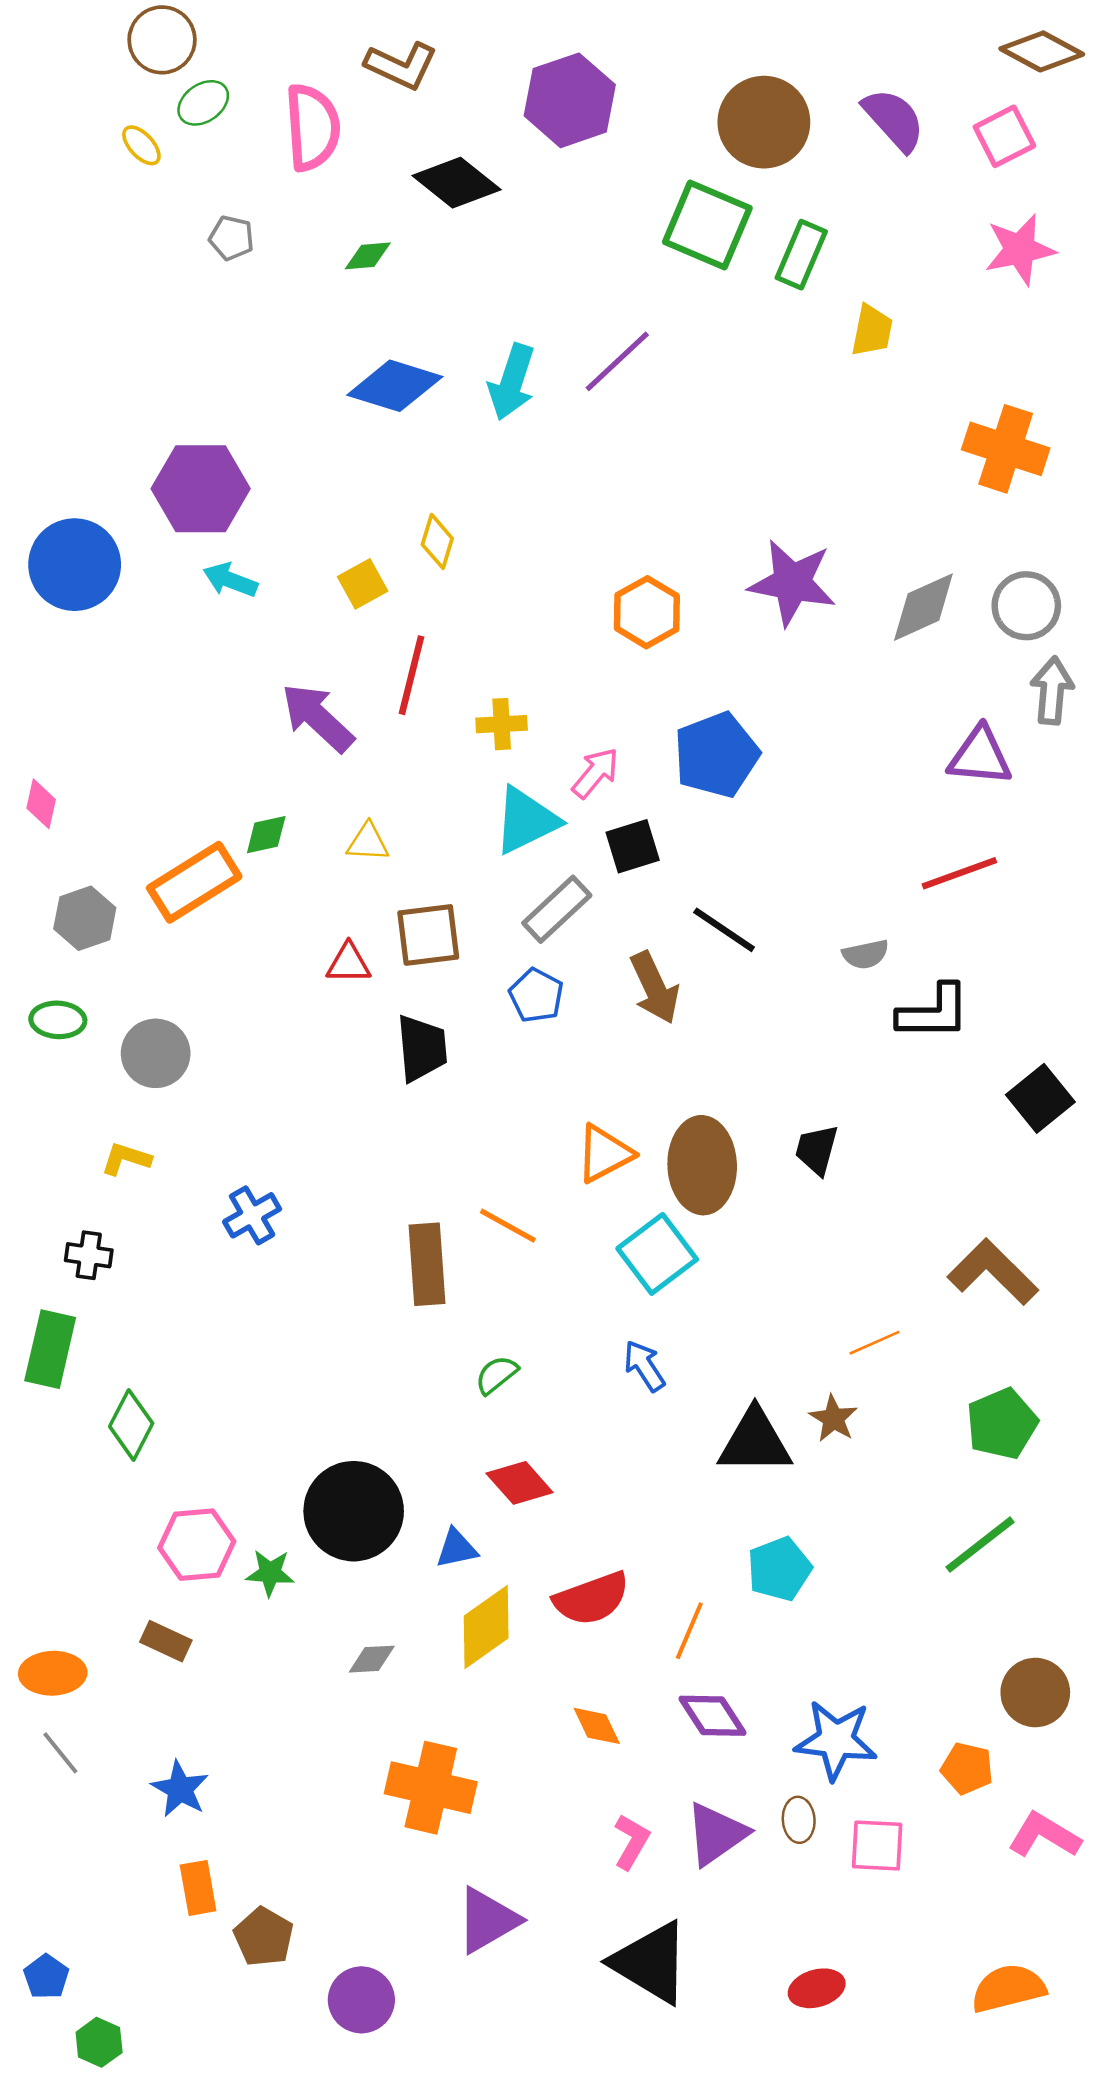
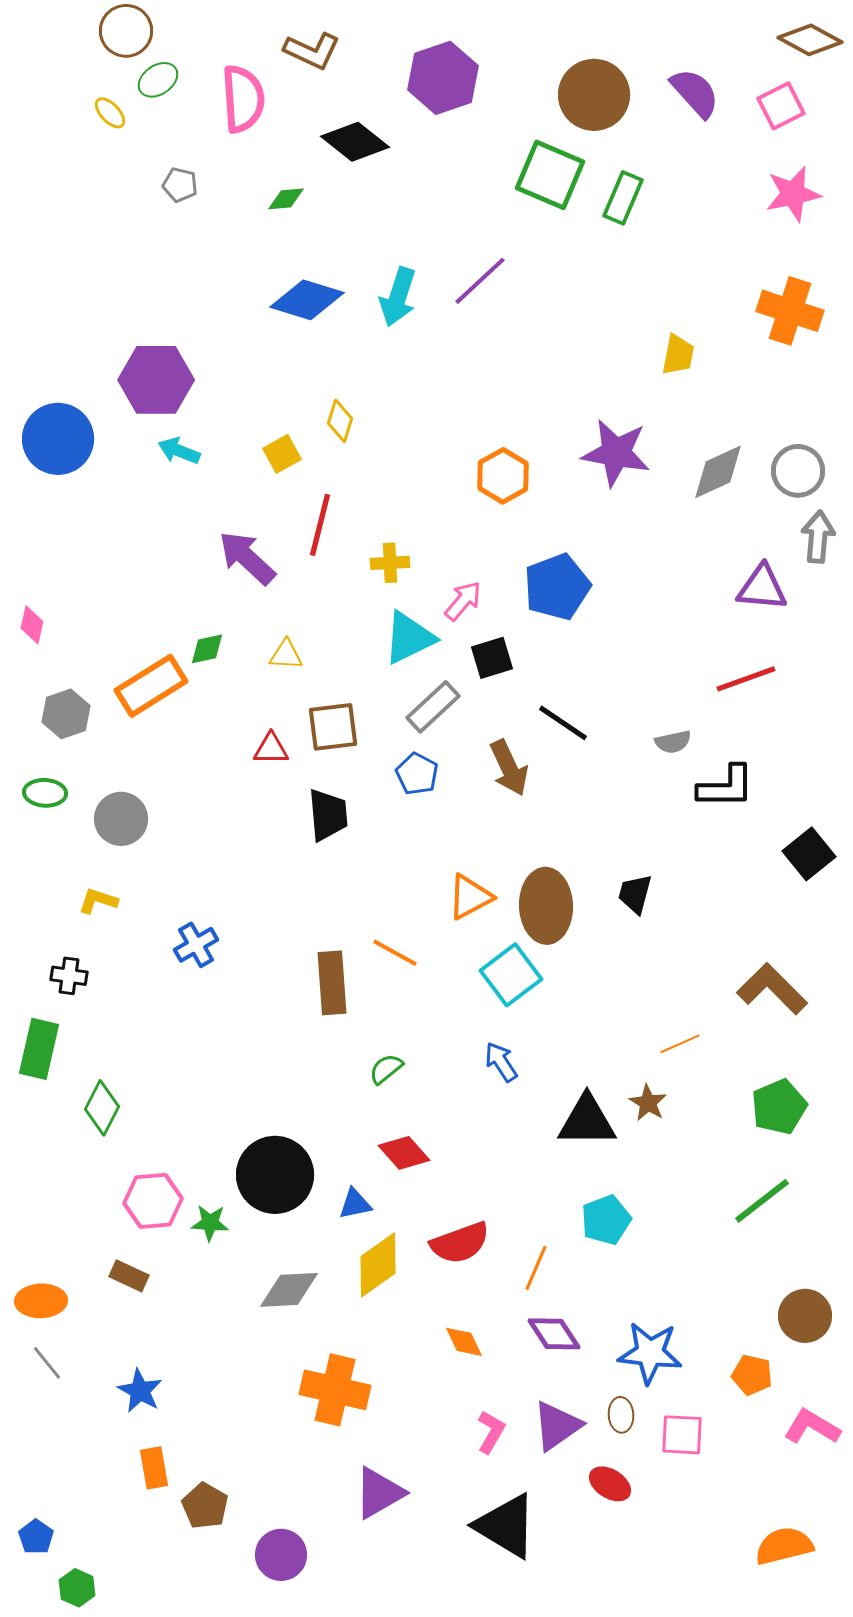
yellow trapezoid: (872, 331) -> (678, 355), moved
orange cross: (1006, 449) -> (790, 311), moved
gray diamond: (372, 1659) -> (289, 1290), size x1.6
red ellipse: (817, 1988) -> (610, 1484), moved, turned 48

